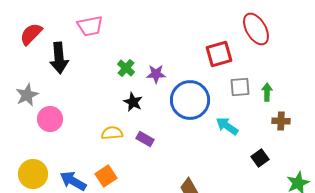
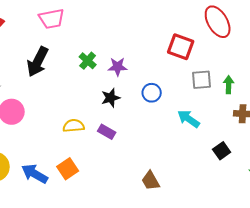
red square: (219, 54) -> (181, 47), turned 36
black arrow: (59, 58) -> (38, 62), moved, turned 32
blue circle: (190, 100) -> (152, 93), size x0.5
black star: (133, 102) -> (111, 98), moved, turned 30

